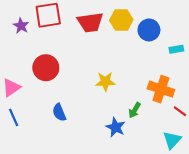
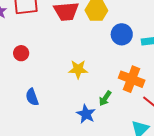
blue circle: (149, 30) -> (122, 34), moved
red circle: (46, 68) -> (21, 53), size x0.6

